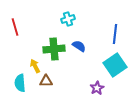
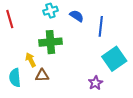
cyan cross: (68, 19) -> (50, 11), moved
blue line: (115, 34) -> (101, 26), moved
blue semicircle: (79, 46) -> (77, 16), moved

